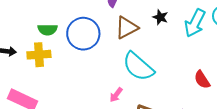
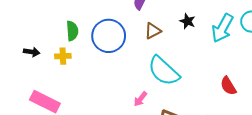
brown triangle: (127, 28) -> (153, 31), size x0.7
green semicircle: (48, 30) -> (72, 31), turned -96
yellow cross: (39, 55) -> (63, 56), size x0.7

